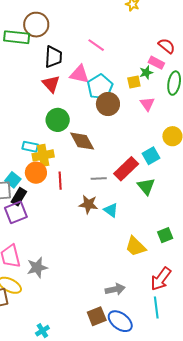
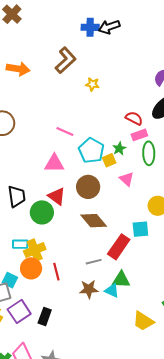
black trapezoid: (53, 57) -> (17, 196), moved
pink rectangle: (156, 63) -> (139, 135), moved, turned -35
red triangle: (51, 84) -> (57, 196), moved
cyan pentagon: (100, 87) -> (91, 151), moved
brown diamond: (82, 141) -> (94, 221), moved
cyan square: (151, 156) -> (140, 229), turned 36
green triangle: (146, 186) -> (121, 280), moved, turned -36
black rectangle: (19, 197) -> (45, 317), moved

